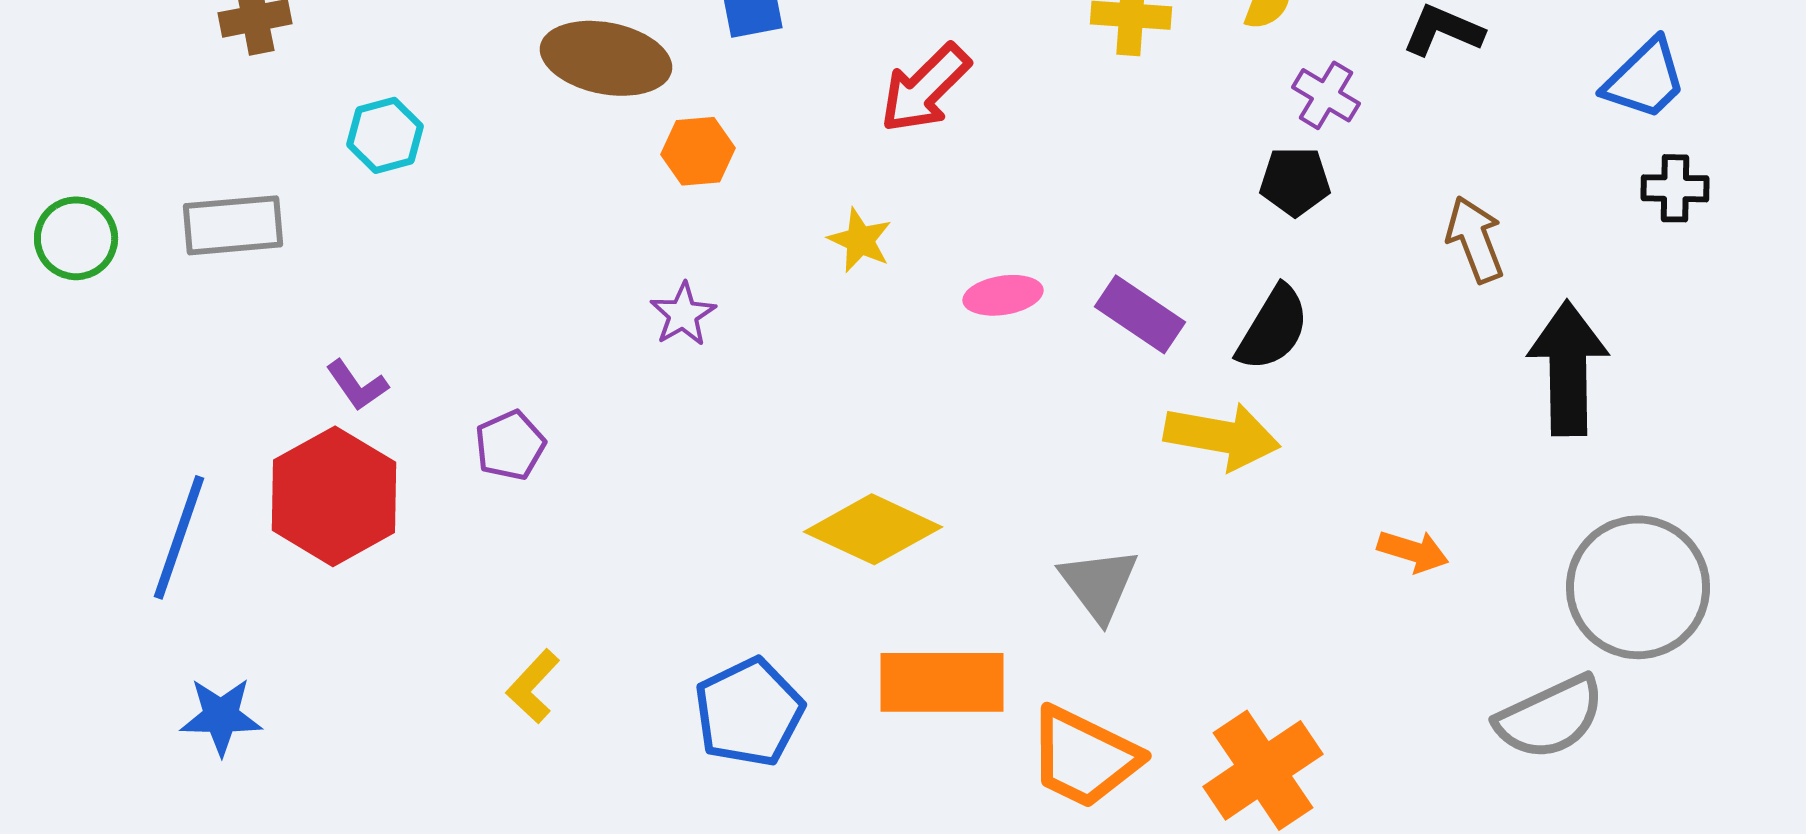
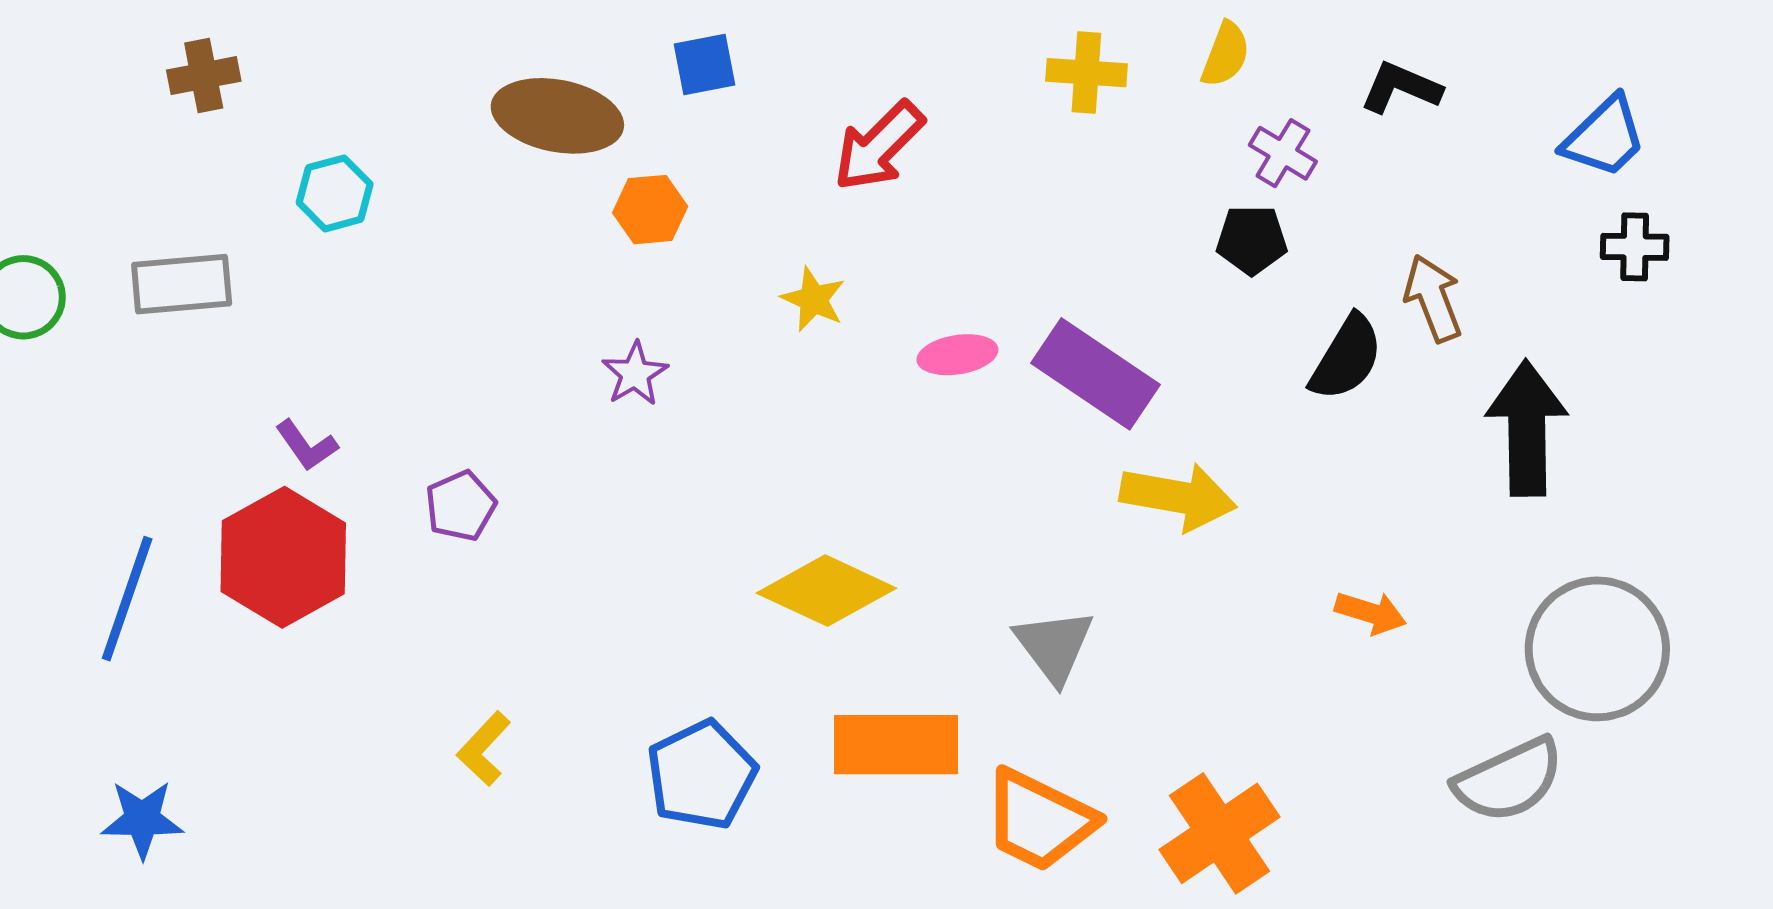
purple rectangle: (1140, 314) -> (1096, 374), size x1.4
black semicircle: (1273, 328) -> (1346, 358), moved
blue star: (221, 716) -> (142, 819), moved

